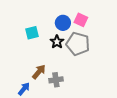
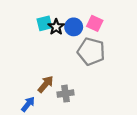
cyan square: (32, 33) -> (44, 23), moved
black star: (57, 42) -> (56, 27), moved

